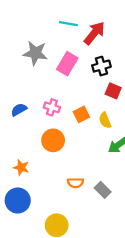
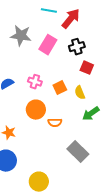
orange semicircle: (75, 183) -> (55, 123), moved
gray rectangle: (103, 190) -> (78, 152), size x1.5

